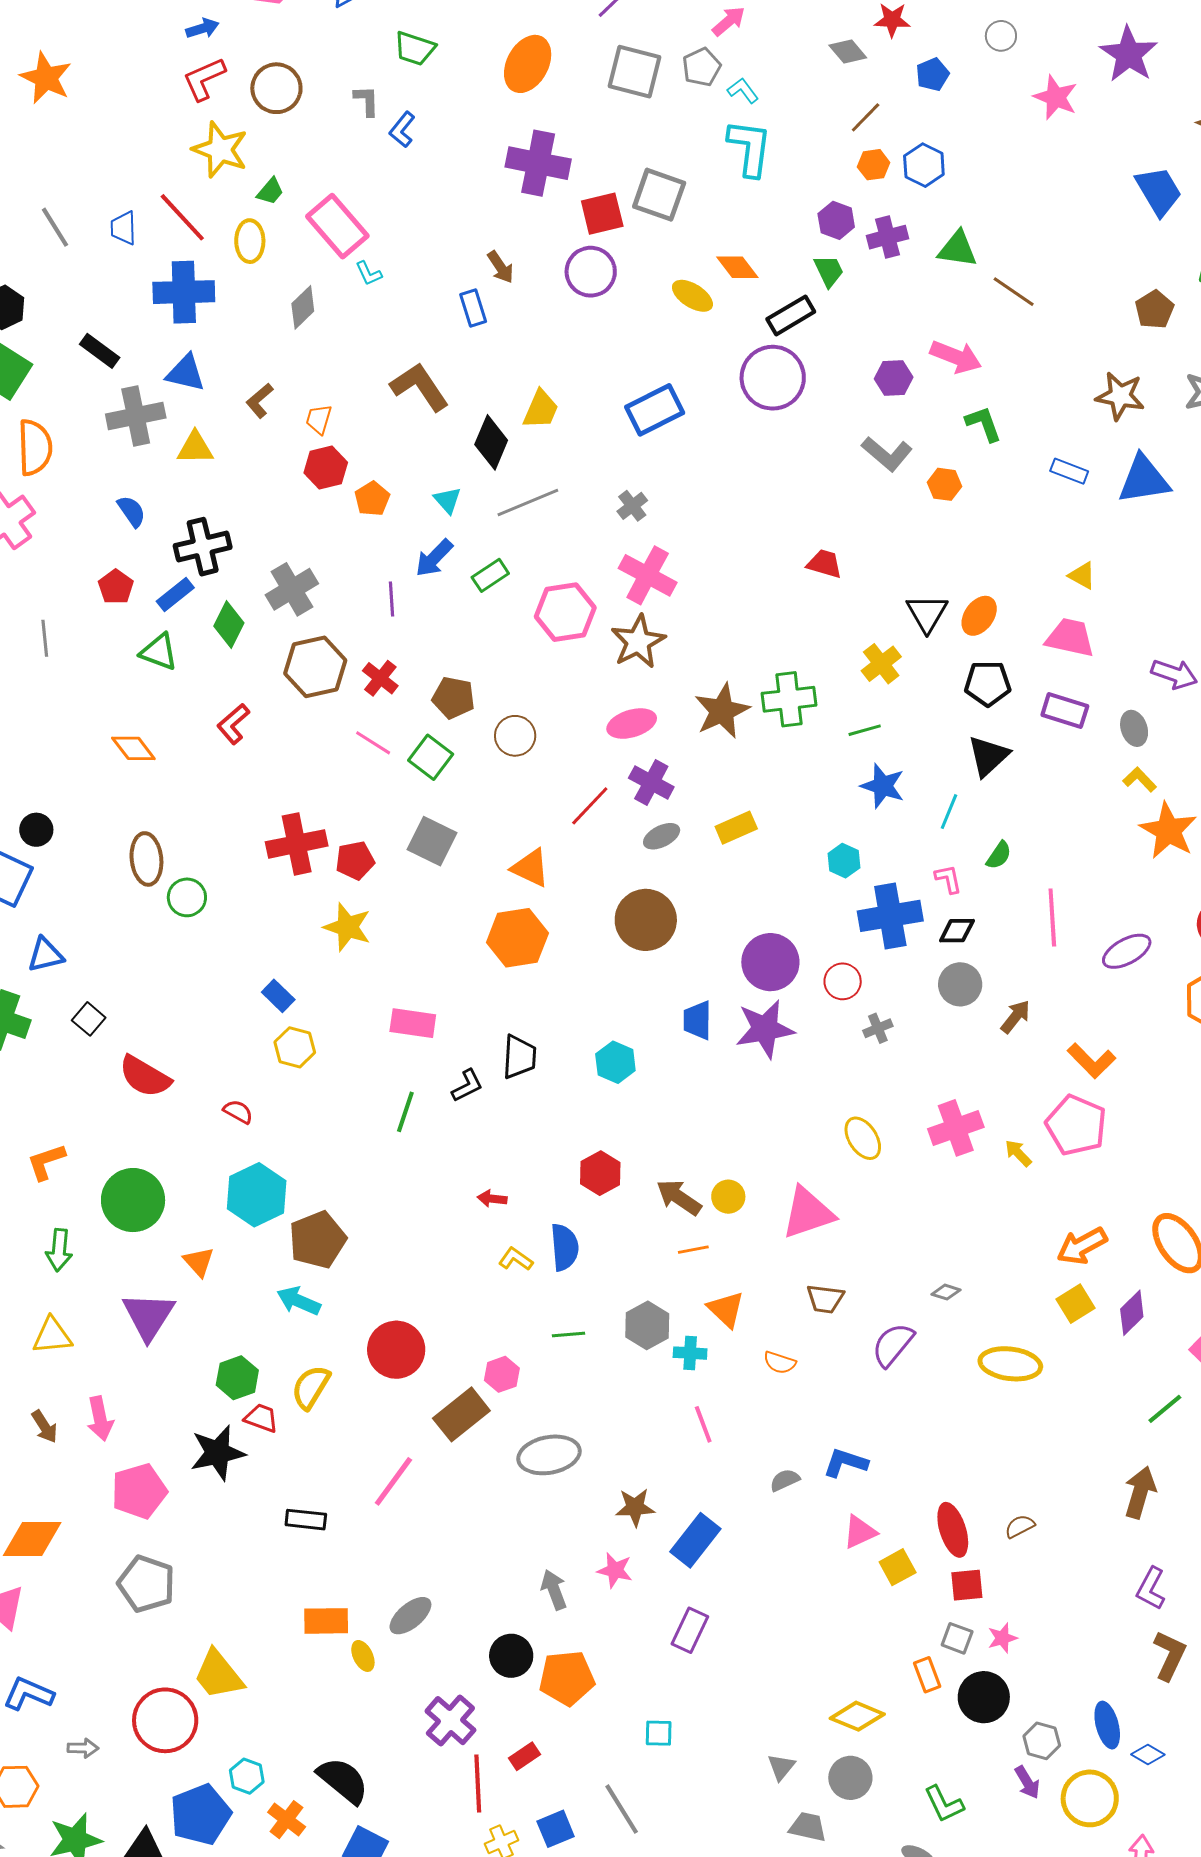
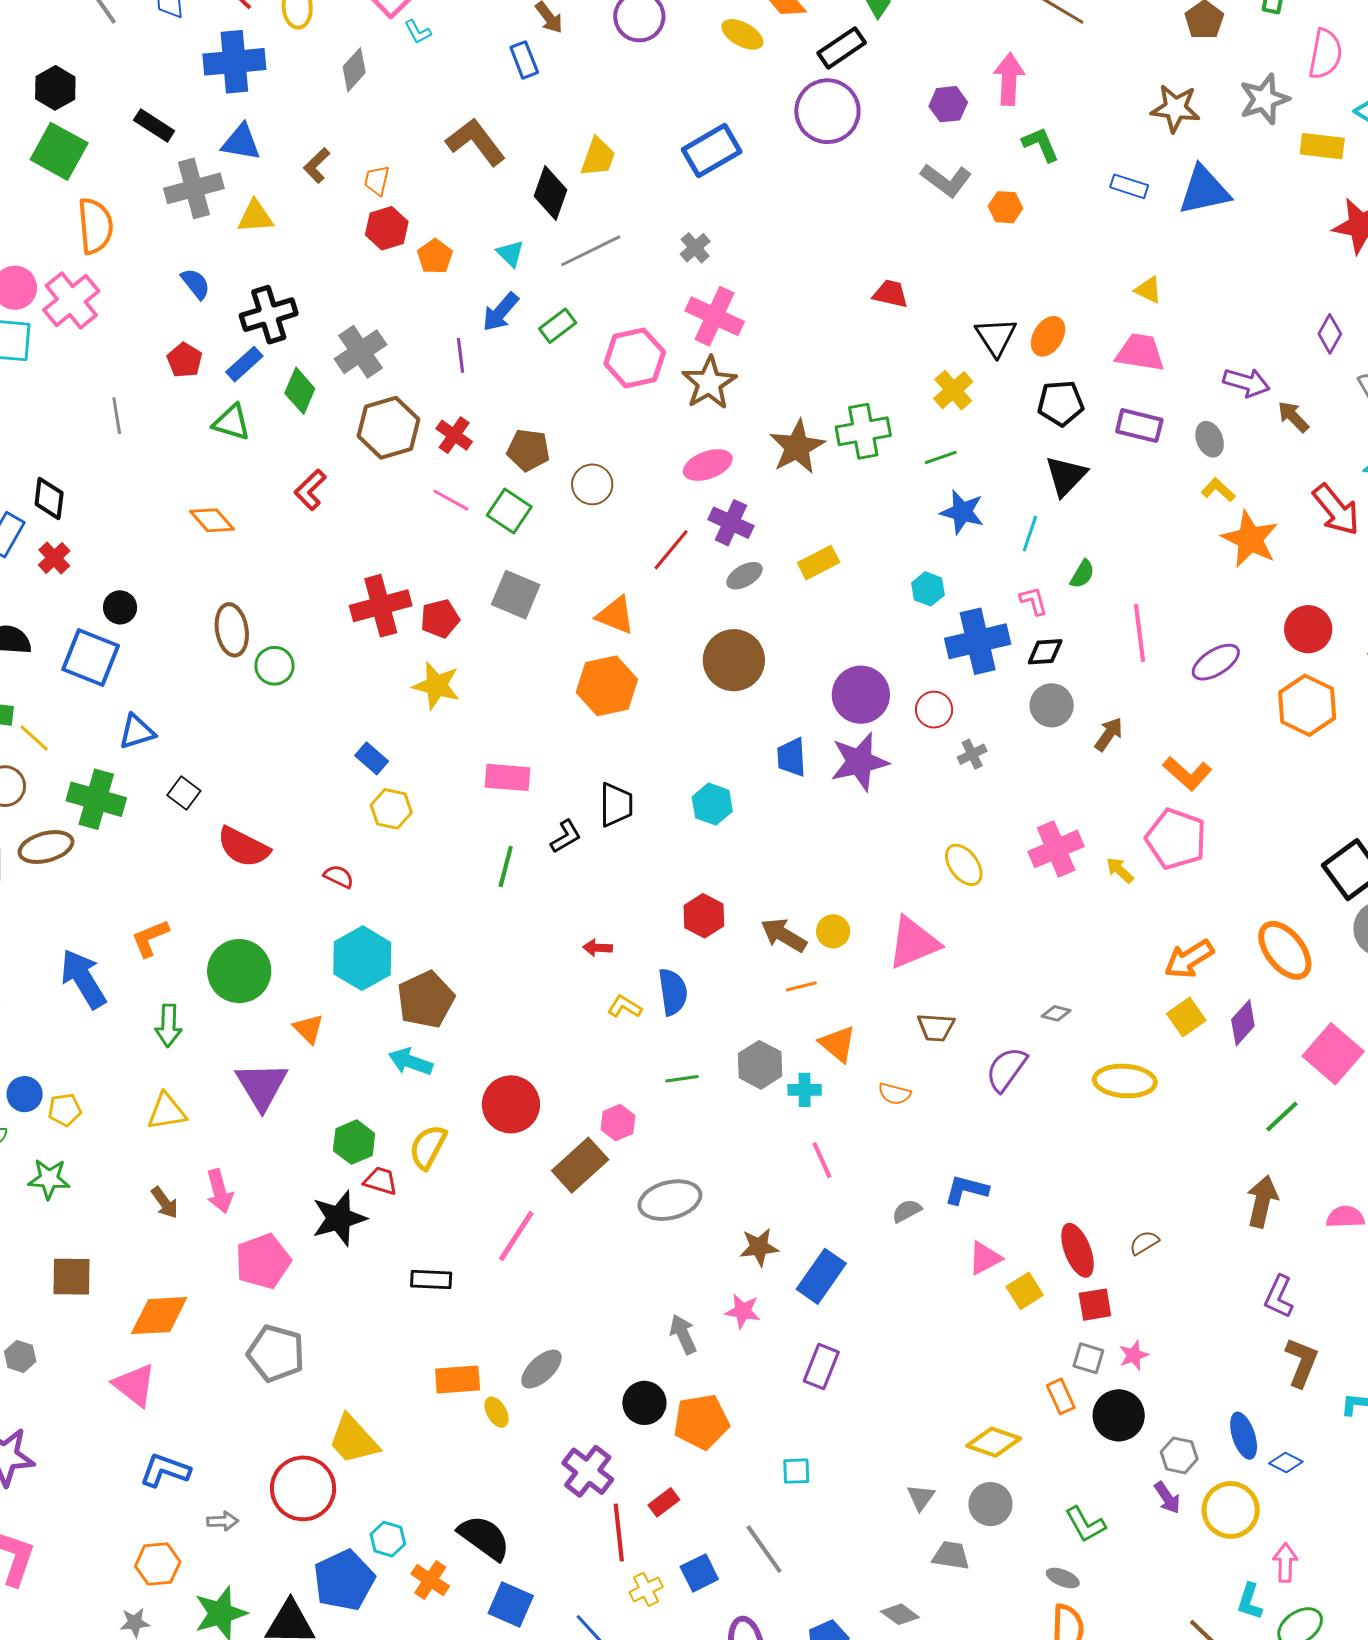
pink arrow: (956, 357) -> (1009, 79), turned -105

